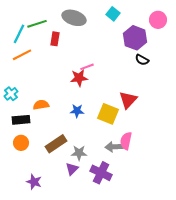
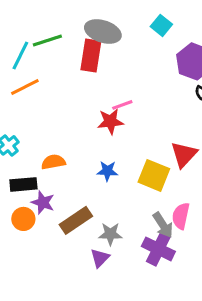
red rectangle: (55, 39) -> (91, 55), moved, size x1.5
gray arrow: (114, 147) -> (163, 225), turned -120
purple cross: (101, 173) -> (158, 249), moved
purple star: (34, 182) -> (43, 202), moved

